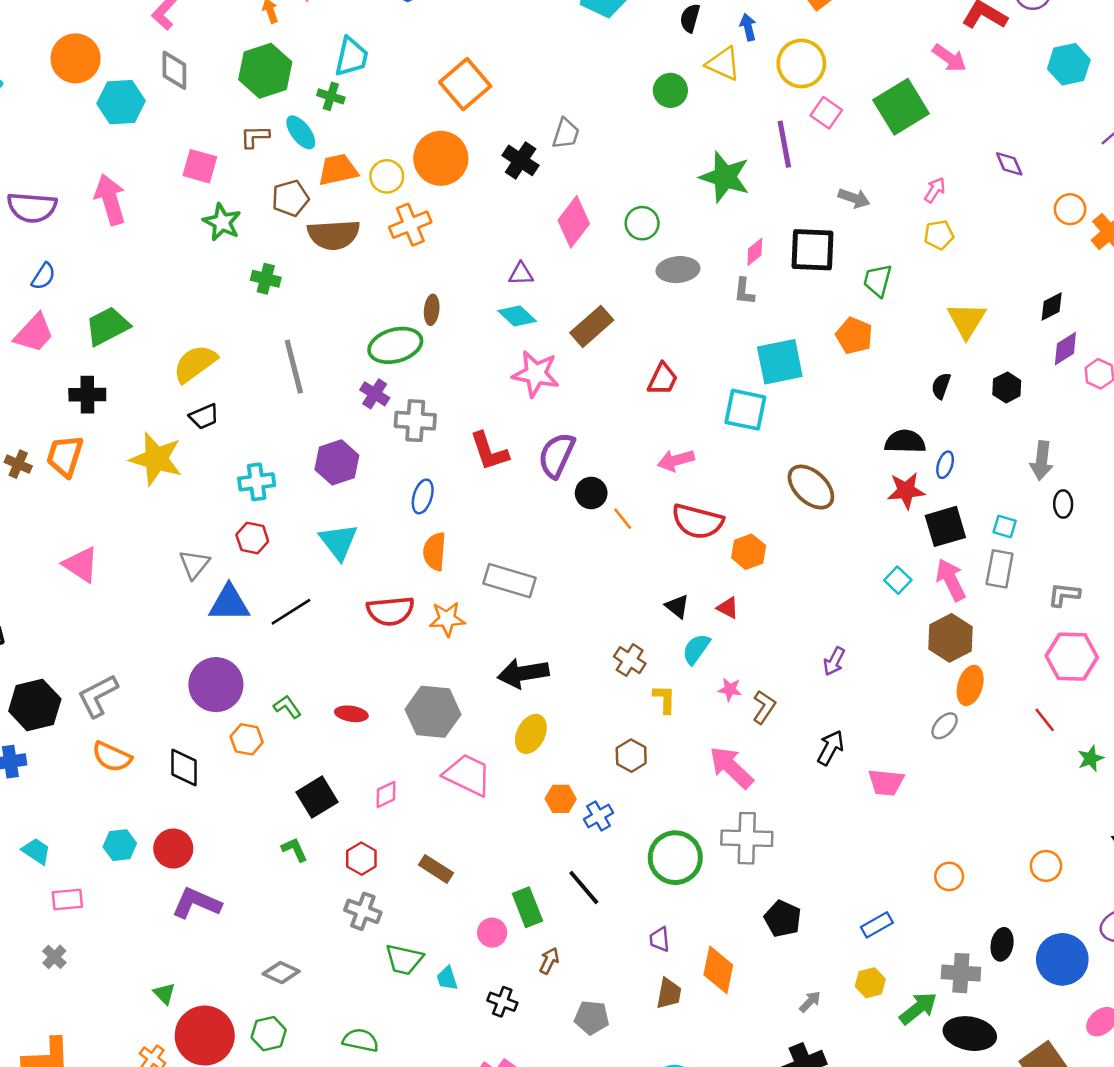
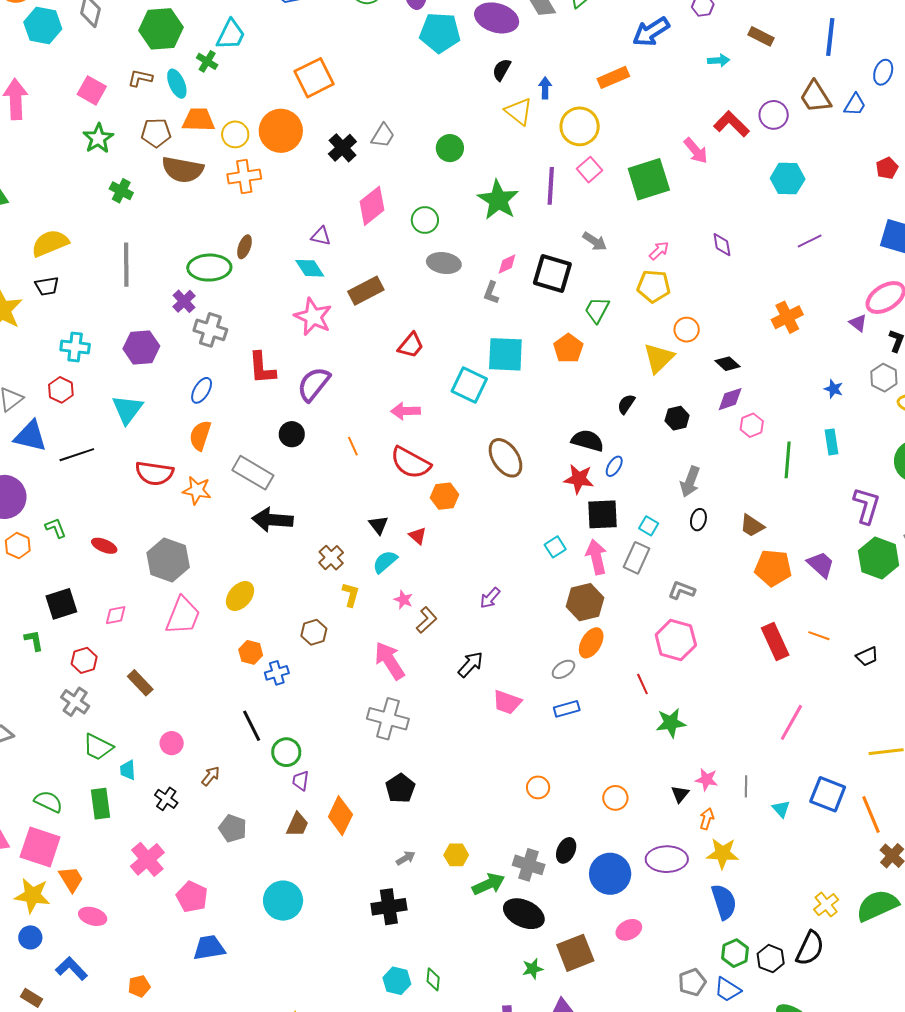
green circle: (670, 90) -> (450, 148), moved
orange circle: (1070, 209) -> (687, 330), moved
yellow pentagon: (939, 235) -> (654, 286), size x1.4
black diamond: (1052, 306) -> (728, 364), turned 55
black circle: (591, 493) -> (292, 434), moved
black arrow: (523, 673) -> (272, 520), moved
green star: (1091, 758) -> (671, 723), size x1.4
pink trapezoid: (468, 775) -> (183, 616), turned 72
green circle: (675, 858) -> (286, 752), moved, size x0.7
green rectangle: (527, 907) -> (100, 804), moved
blue rectangle: (877, 925) -> (567, 709), moved

